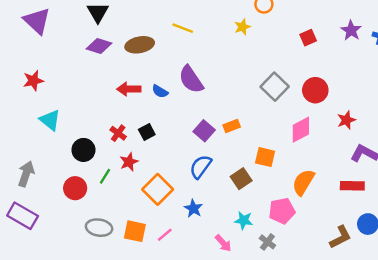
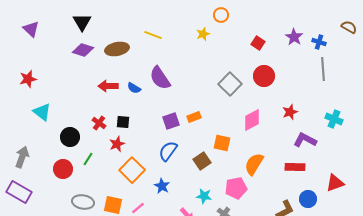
purple triangle: (37, 21) -> (31, 29), size x0.7
red square: (308, 38) -> (258, 43), turned -32
red circle: (315, 90) -> (264, 76), moved
purple square: (204, 131) -> (171, 121), turned 30
black square: (147, 132) -> (123, 122), turned 32
red star: (129, 162) -> (117, 144), moved

